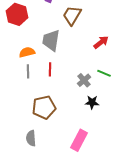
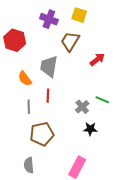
red arrow: (101, 42) -> (97, 59), moved
orange semicircle: (27, 52) -> (25, 79), turned -112
gray line: (28, 71) -> (29, 107), moved

